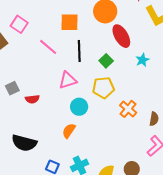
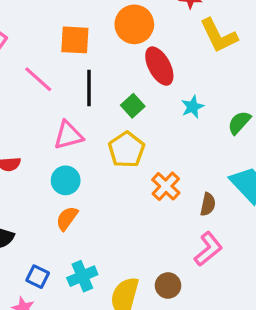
yellow pentagon: (103, 88) -> (126, 150), turned -30
cyan circle: (79, 107) -> (66, 180), moved

